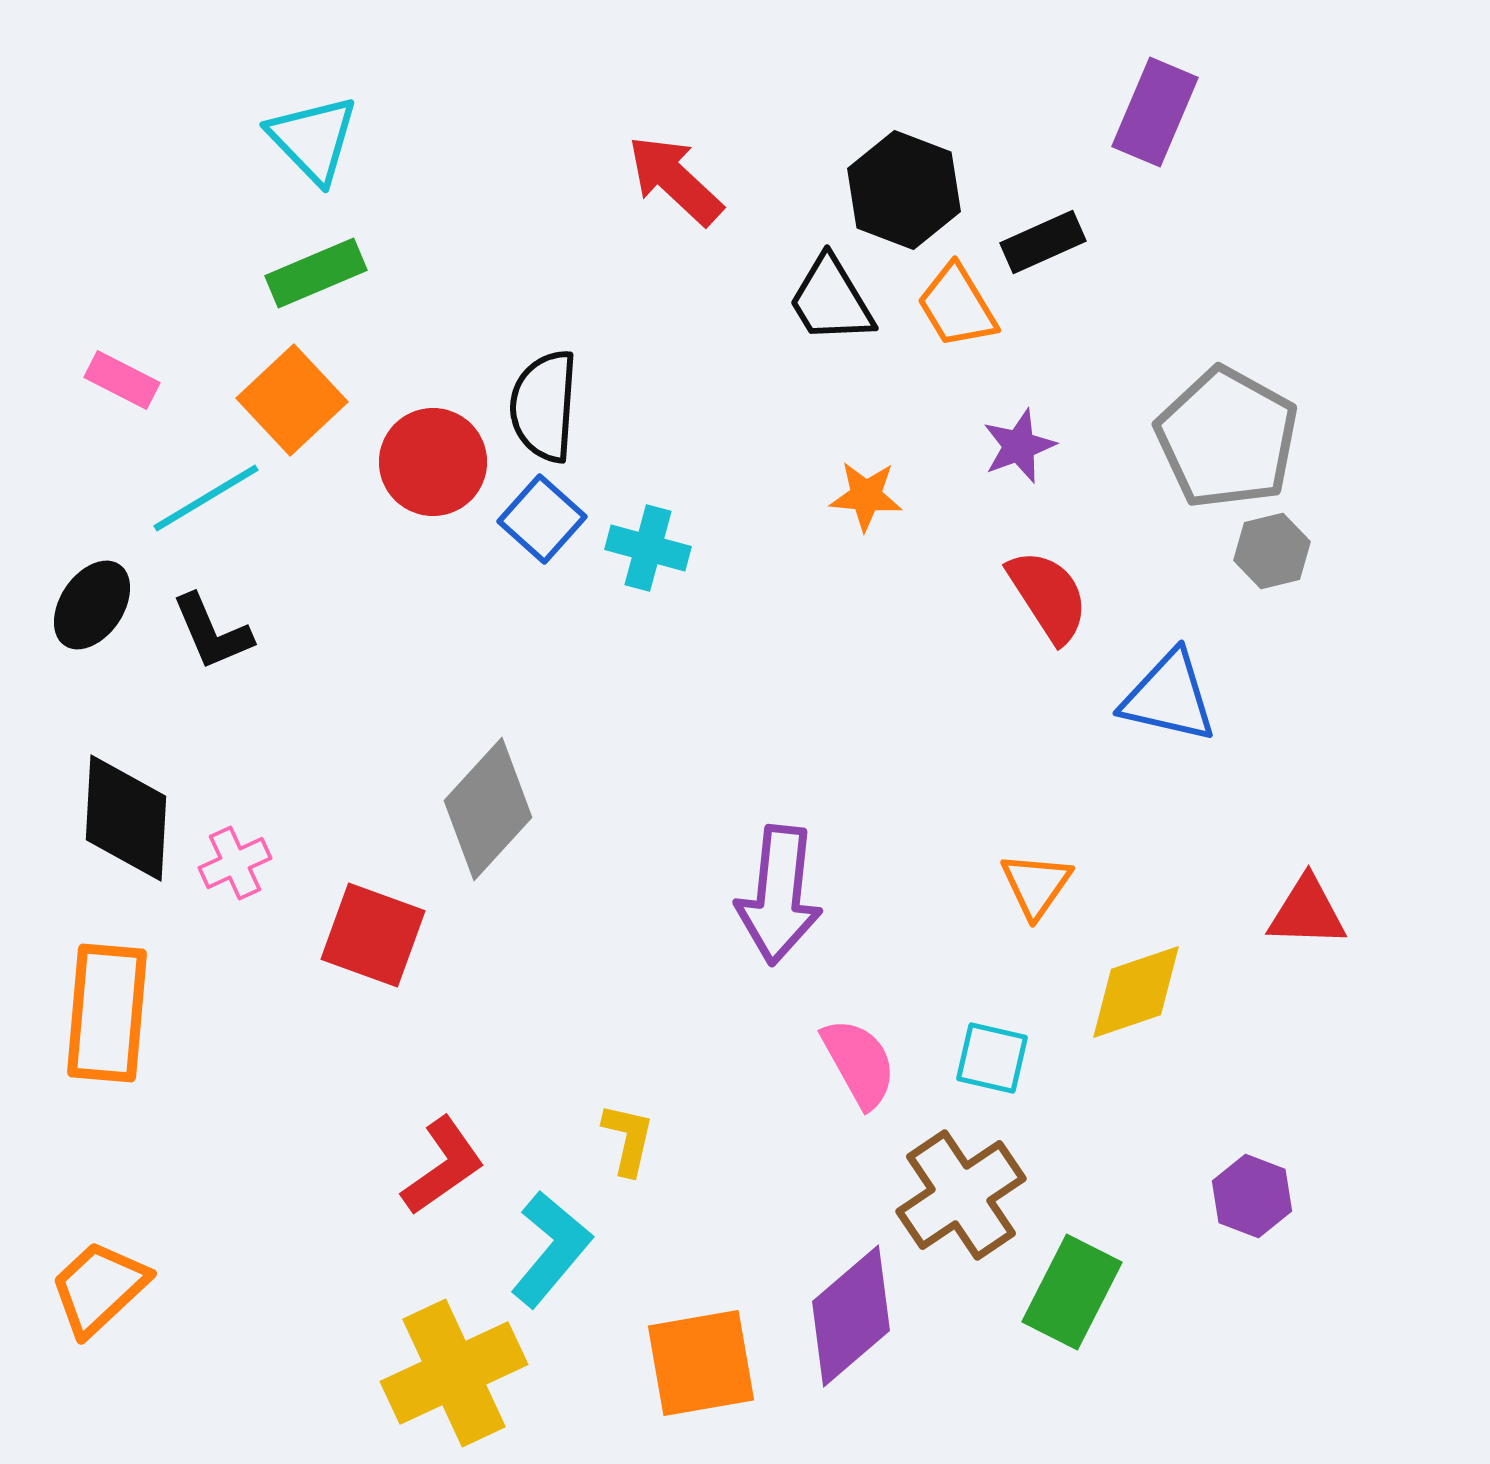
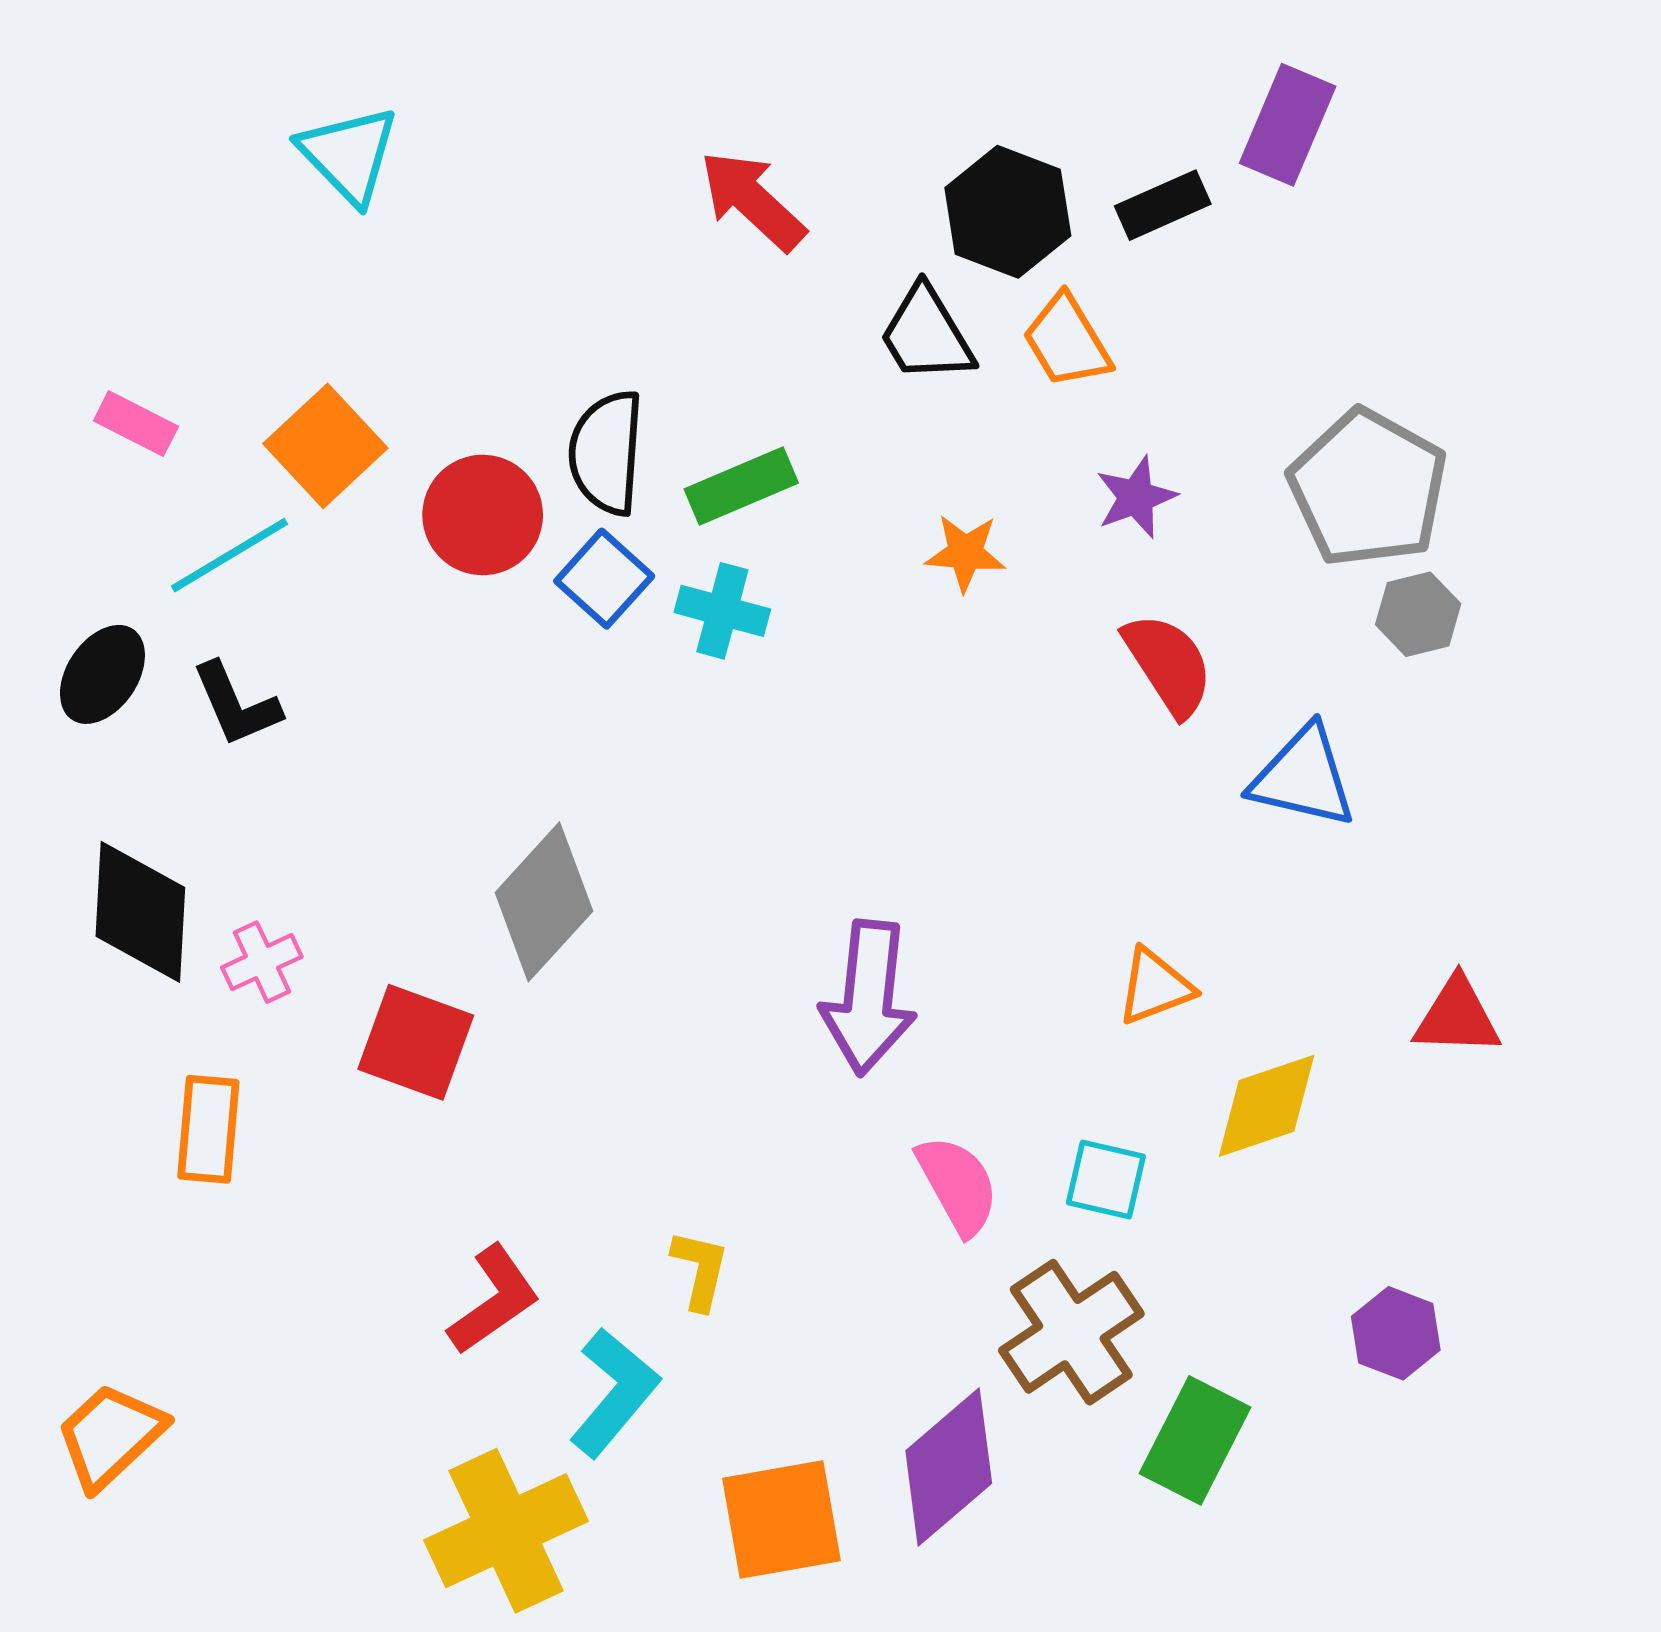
black rectangle: (1043, 242) -> (1163, 205), moved
green rectangle: (316, 273) -> (741, 486), moved
orange triangle: (1036, 885) -> (1155, 987), turned 34
orange rectangle: (107, 1013) -> (208, 1129), moved, size x0.7

